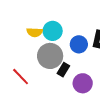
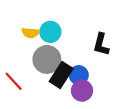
blue circle: (79, 44) -> (79, 75), moved
black rectangle: (63, 70) -> (61, 75), size x1.6

